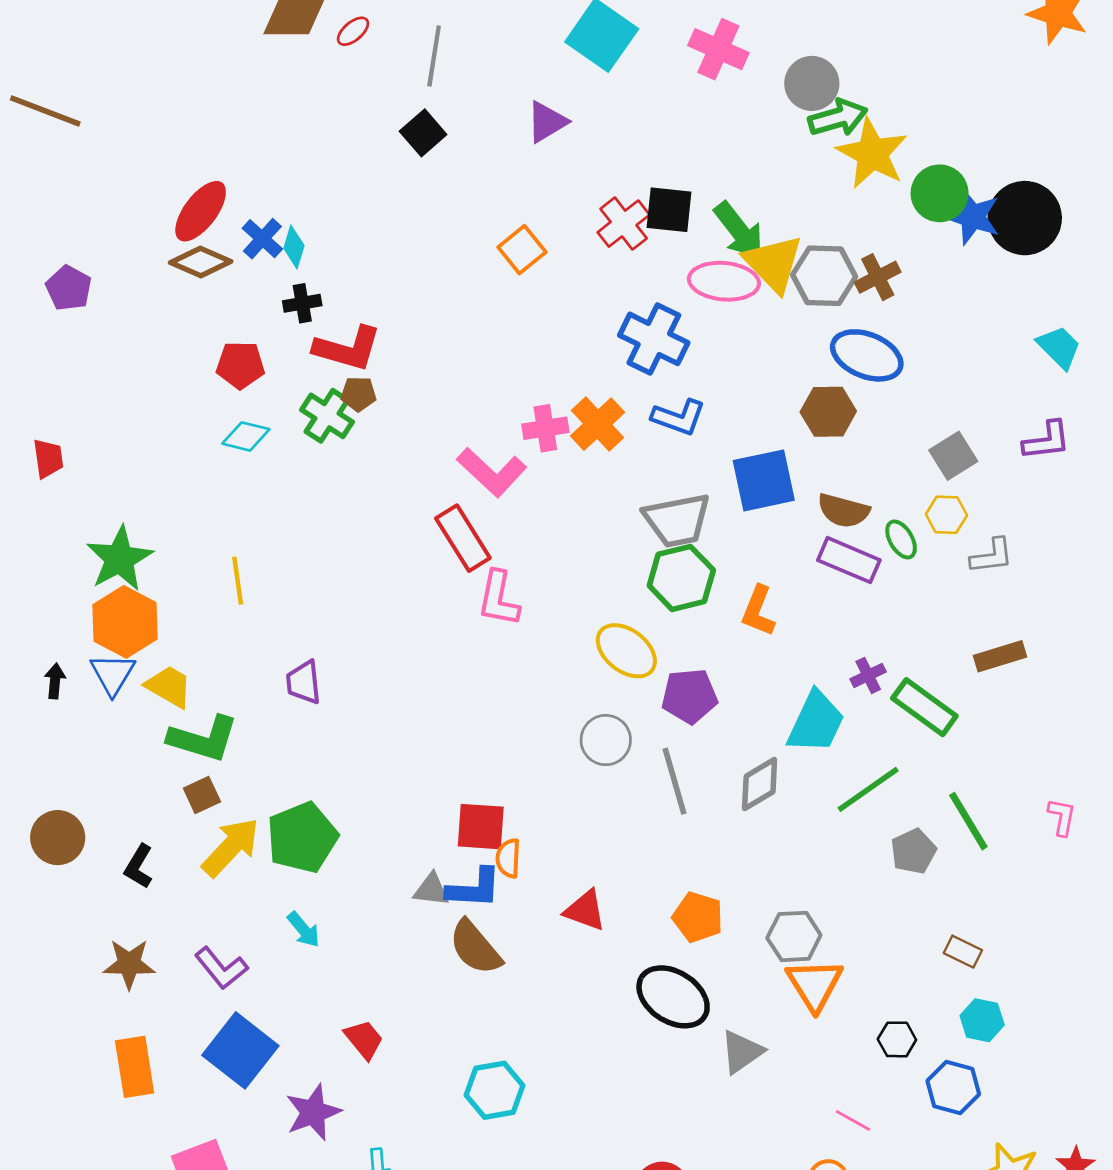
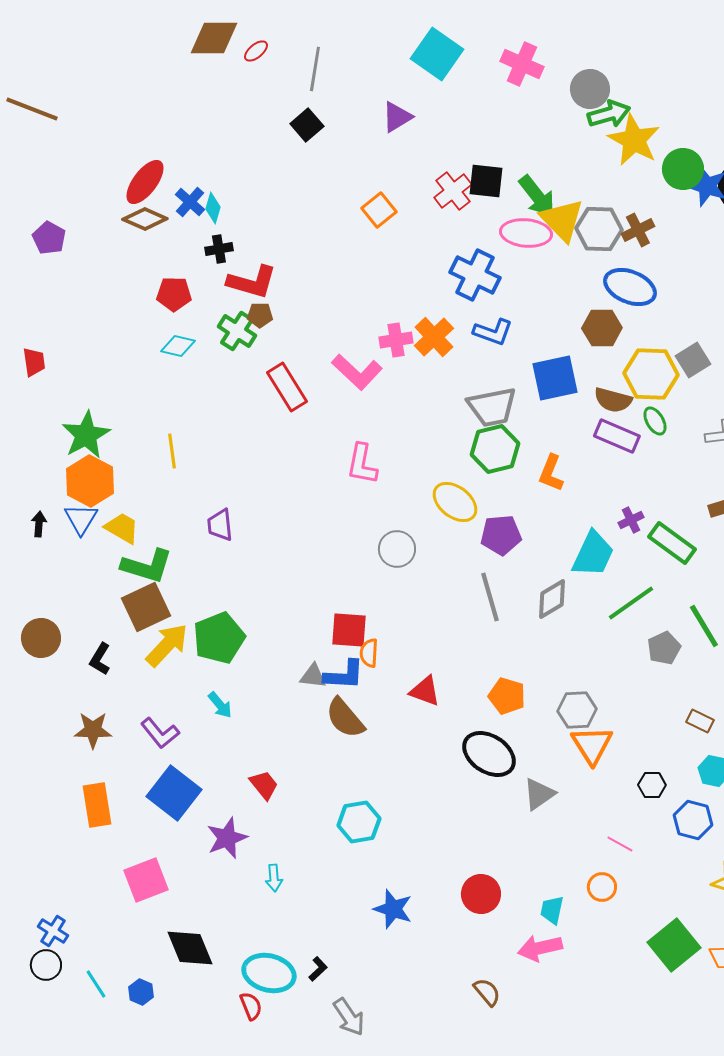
yellow hexagon: (946, 515) -> (651, 374), moved, size x1.8
red rectangle: (463, 538) -> (287, 387), moved
gray circle: (606, 740) -> (397, 549), moved
brown square: (202, 795) -> (146, 607), size x1.8

